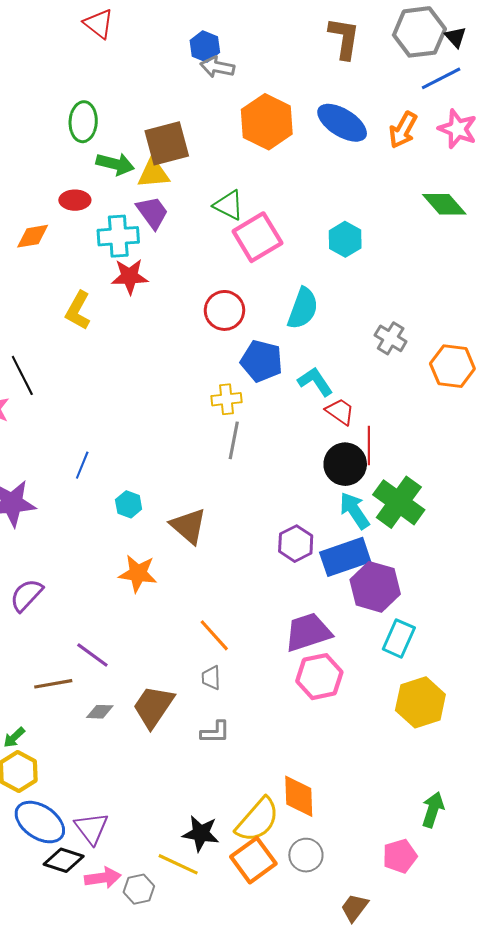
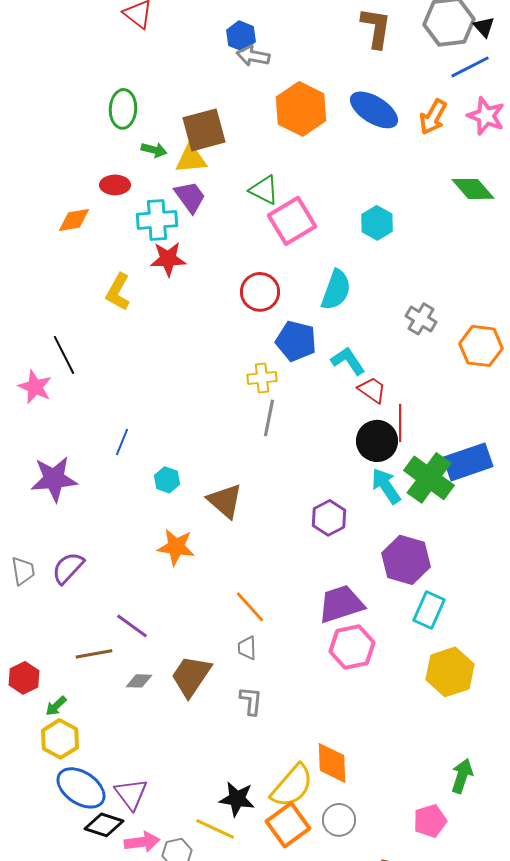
green arrow: (115, 164) -> (154, 150), size x0.7
blue rectangle: (345, 557) -> (468, 462), moved
gray L-shape: (215, 732) -> (251, 701), turned -84

